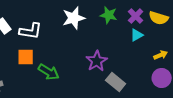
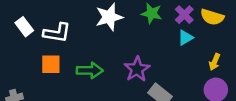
yellow arrow: (161, 55) -> (215, 62), turned 136
green arrow: (49, 72) -> (90, 70), moved, turned -30

